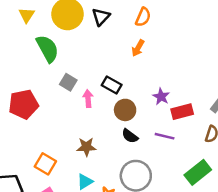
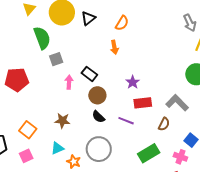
orange arrow: (138, 48) -> (114, 47), turned -48
gray square: (68, 82) -> (56, 59), moved, turned 32
purple star: (161, 97) -> (133, 82), moved

